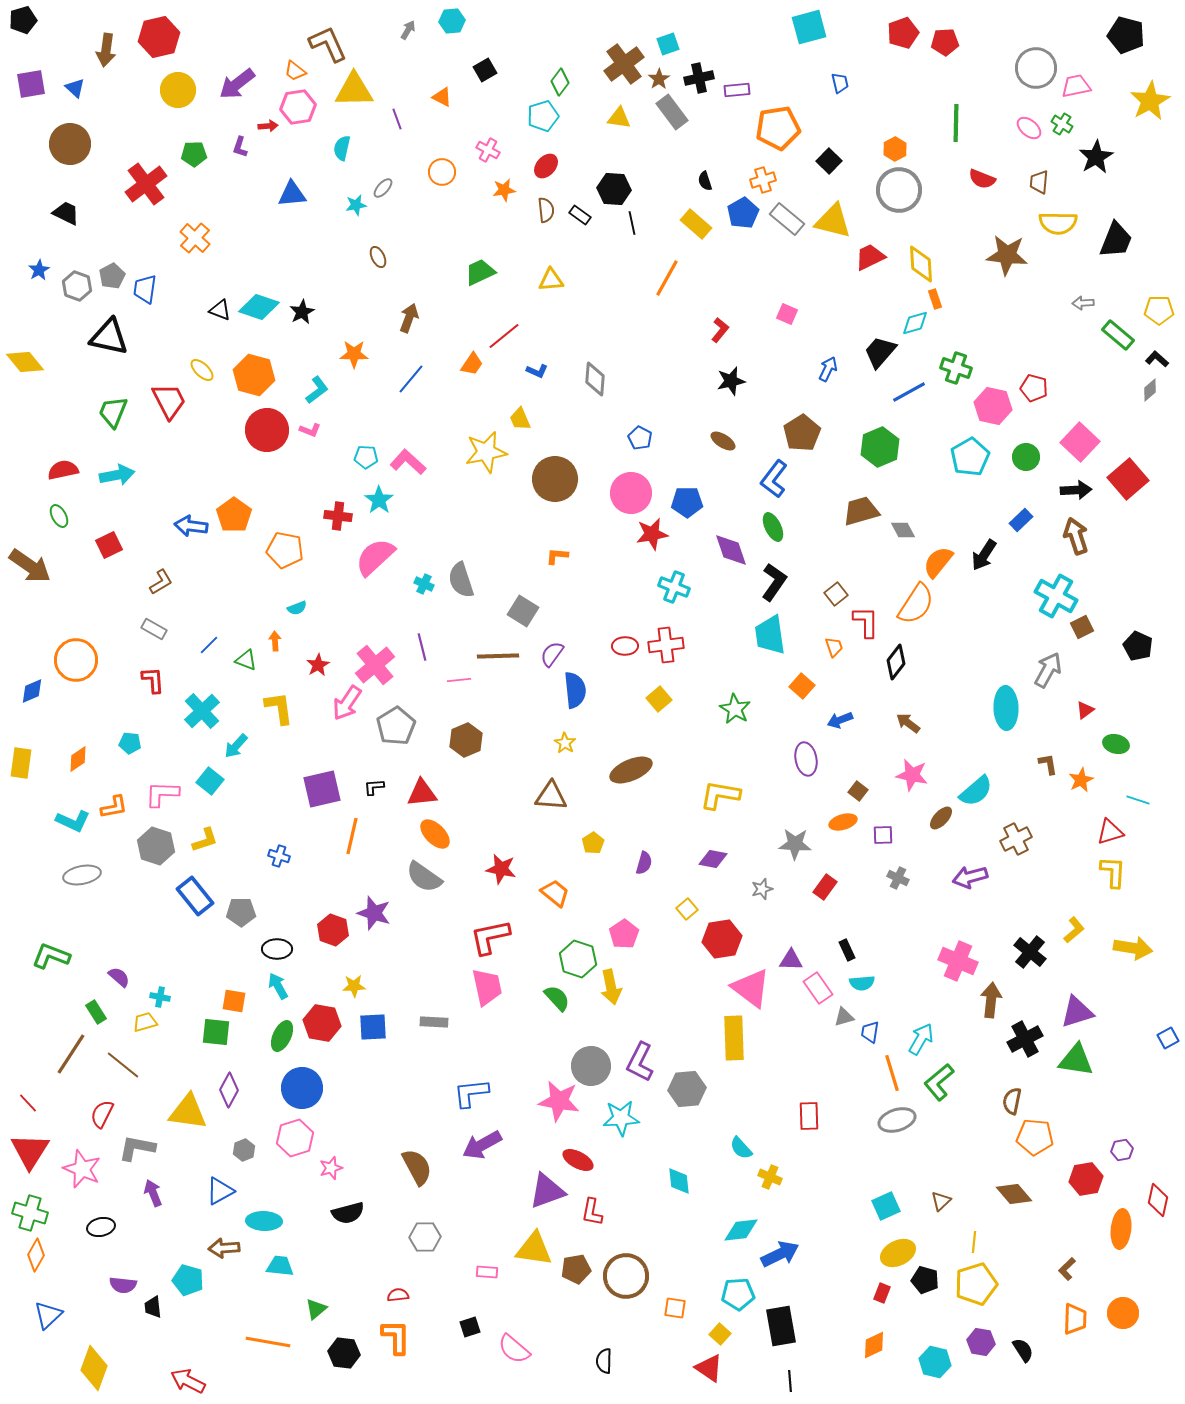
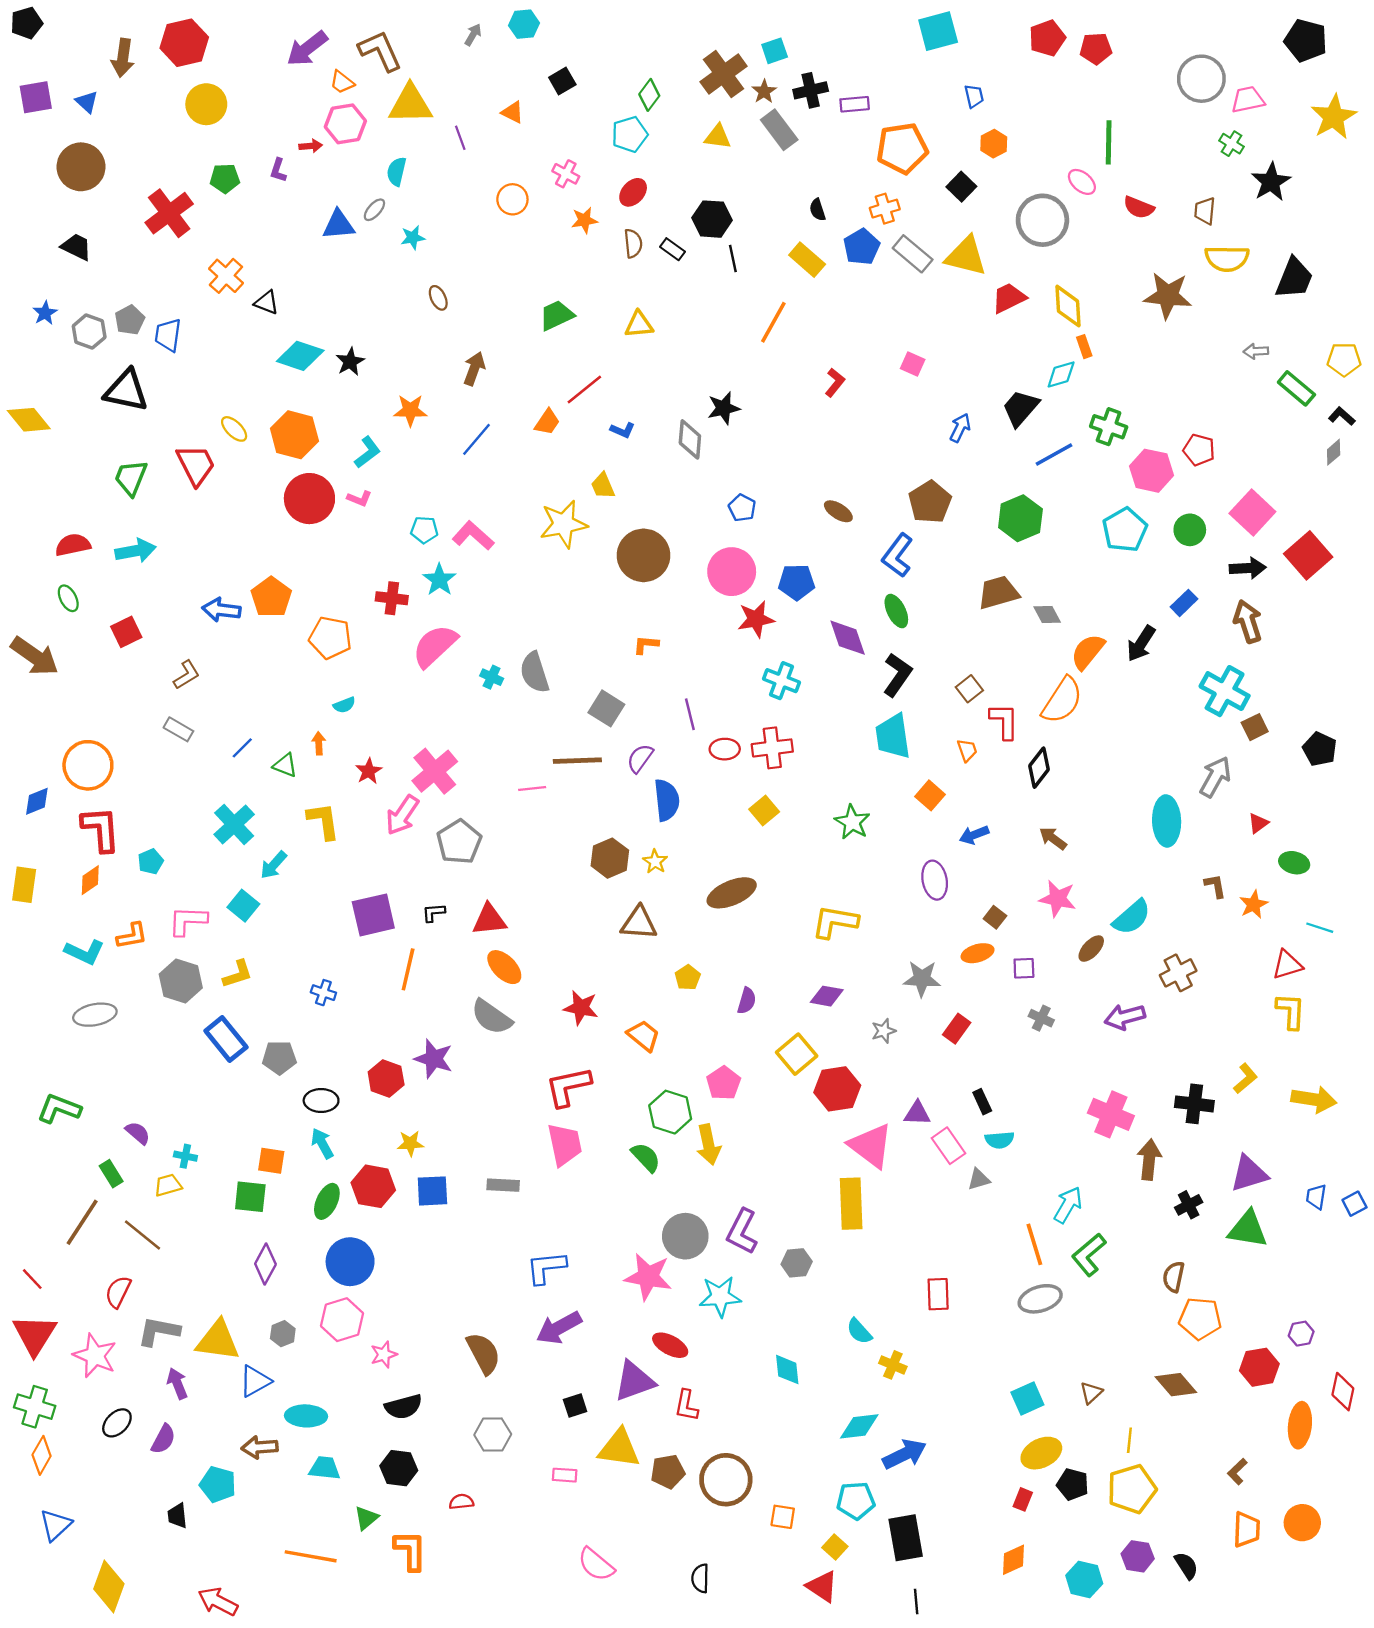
purple arrow: (237, 84) -> (307, 49), moved
pink ellipse: (1029, 128) -> (1082, 182), moved
orange hexagon: (895, 149) -> (994, 144), moved
gray ellipse: (383, 188) -> (374, 210), moved
black triangle: (220, 310) -> (267, 303), moved
black star: (731, 381) -> (724, 408), moved
purple line: (422, 647) -> (690, 714), moved
red L-shape: (153, 680) -> (101, 829), moved, size x1.5
brown hexagon: (466, 740) -> (610, 858), moved
cyan pentagon: (130, 743) -> (151, 862), turned -30
yellow square: (687, 909) -> (797, 1054), size x1.6
black cross: (1030, 952) -> (1194, 1104), turned -32
blue trapezoid: (870, 1032) -> (1316, 1197), moved
black cross: (1025, 1039) -> (1189, 1205), size x0.7
gray hexagon: (687, 1089) -> (797, 1263), size x0.7
yellow triangle: (188, 1112) -> (218, 1341), moved
black ellipse: (101, 1227) -> (117, 1423), turned -32
purple semicircle: (123, 1285) -> (163, 1439), moved, turned -68
black square: (470, 1327) -> (575, 1405), moved
orange L-shape: (396, 1337) -> (410, 1550), moved
black hexagon: (344, 1353) -> (399, 1468), moved

